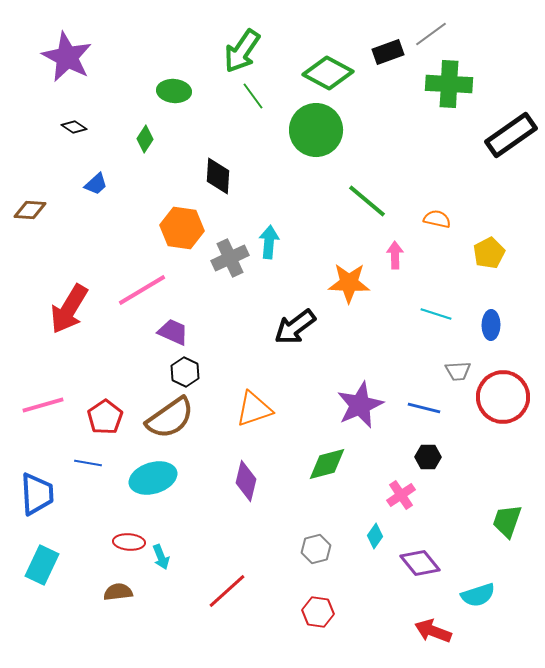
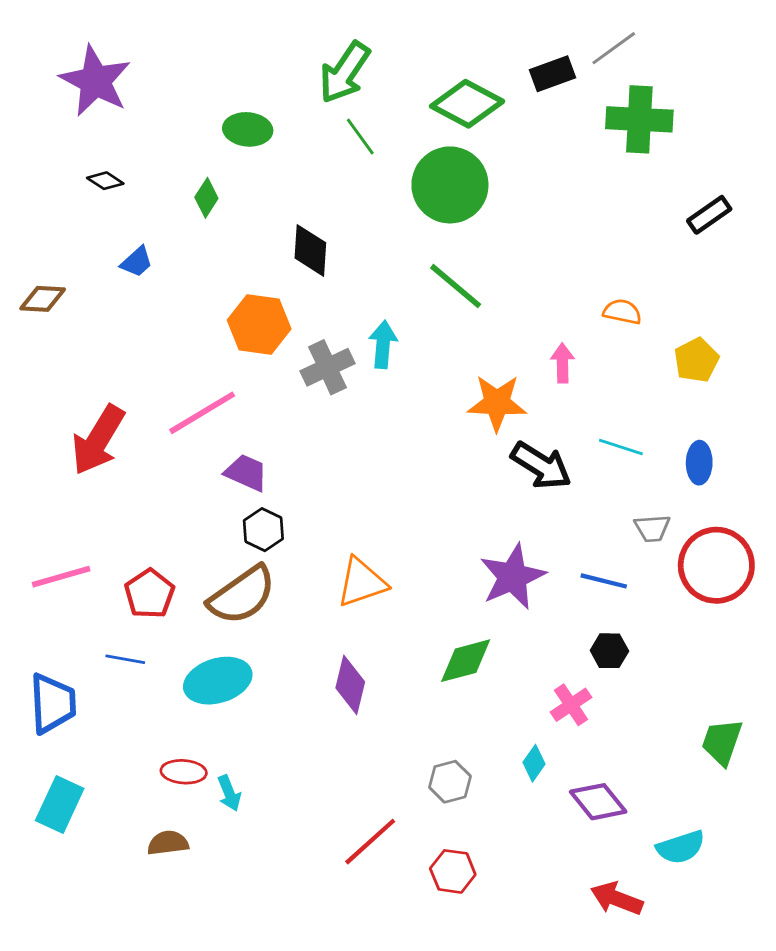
black rectangle: (511, 135) -> (709, 215), moved, size x0.6
green line: (367, 201) -> (456, 286), moved
black arrow: (295, 327) -> (541, 466), moved, turned -111
red line: (227, 591) -> (370, 842), moved

